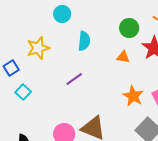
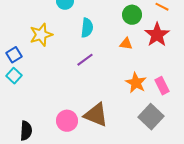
purple line: (74, 79) -> (85, 60), moved
cyan square: (23, 92) -> (14, 76), moved

